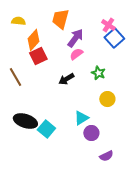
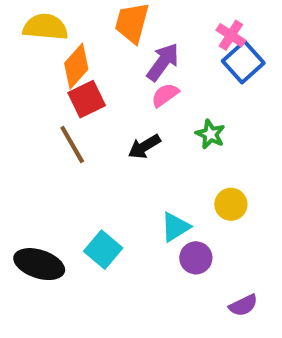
yellow semicircle: (18, 21) -> (45, 27), size x1.5
brown line: (15, 77) -> (72, 144), moved
yellow circle: (107, 99) -> (231, 204), moved
black ellipse: (25, 121) -> (39, 264), moved
purple semicircle: (106, 156) -> (243, 305), moved

